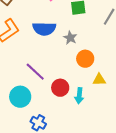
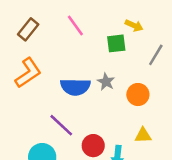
blue semicircle: (44, 29) -> (75, 87), moved
orange circle: (85, 59) -> (138, 95), moved

